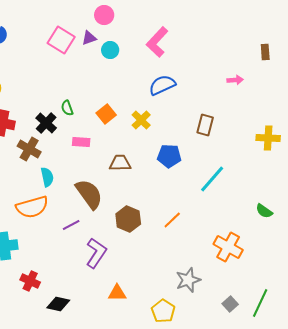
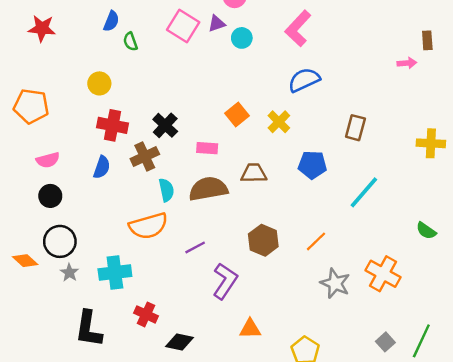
pink arrow: (235, 80) -> (407, 63), moved
green semicircle: (67, 108) -> (130, 42), moved
brown cross: (29, 149) -> (145, 156), turned 35
brown semicircle: (89, 194) -> (208, 189), moved, turned -64
gray star: (188, 280) -> (335, 283), moved, turned -30

